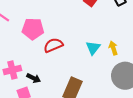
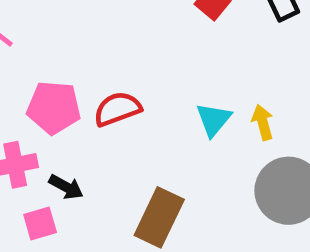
pink pentagon: (33, 29) -> (54, 108), moved

